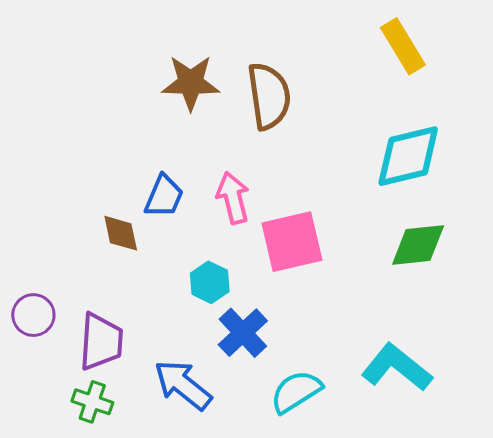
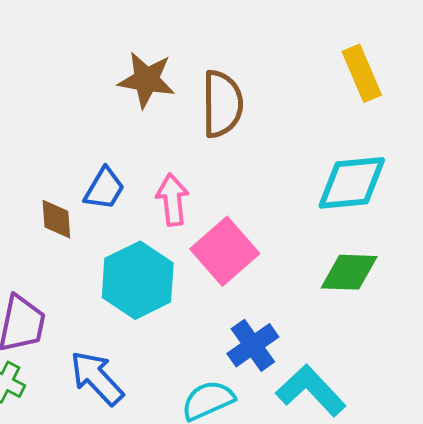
pink square: (292, 242) -> (225, 251), turned -36
cyan hexagon: (210, 282) -> (138, 280), size x1.8
blue cross: (243, 333) -> (253, 345), moved

